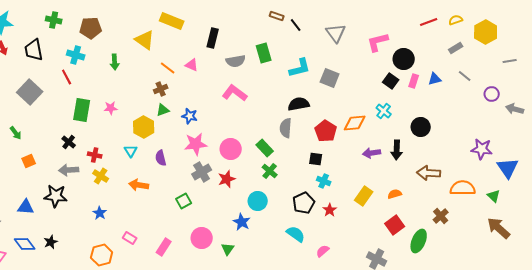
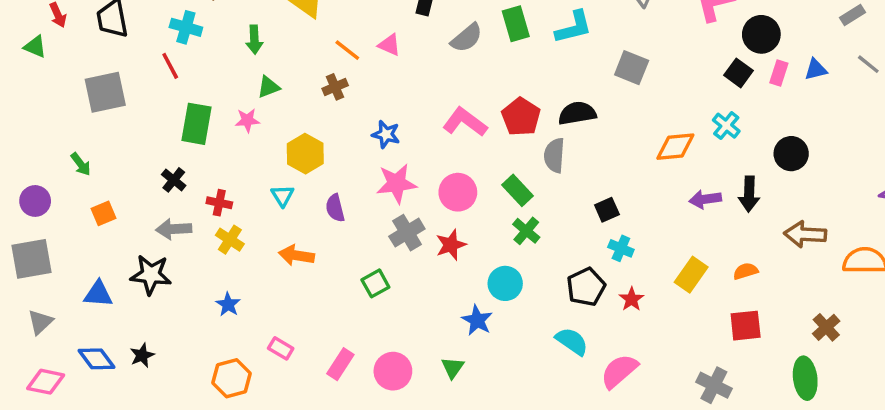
gray semicircle: (236, 61) -> (467, 38), turned -30
cyan L-shape: (300, 68) -> (574, 27), moved
gray square: (30, 92) -> (105, 92), turned 35
pink L-shape: (235, 93) -> (465, 122), moved
green triangle: (163, 110) -> (268, 87), moved
red pentagon: (326, 131) -> (521, 117), moved
black square: (316, 159) -> (607, 210), turned -32
brown cross: (441, 216) -> (826, 327), moved
red square: (395, 225) -> (746, 326), turned 30
pink circle: (202, 238) -> (393, 371), moved
green ellipse: (419, 241) -> (805, 378), moved, turned -30
pink semicircle: (323, 251) -> (619, 371), size x1.6

